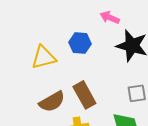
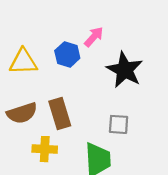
pink arrow: (110, 18) -> (94, 37), moved, turned 96

